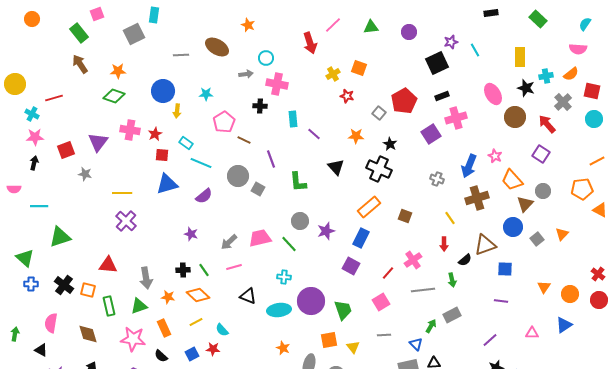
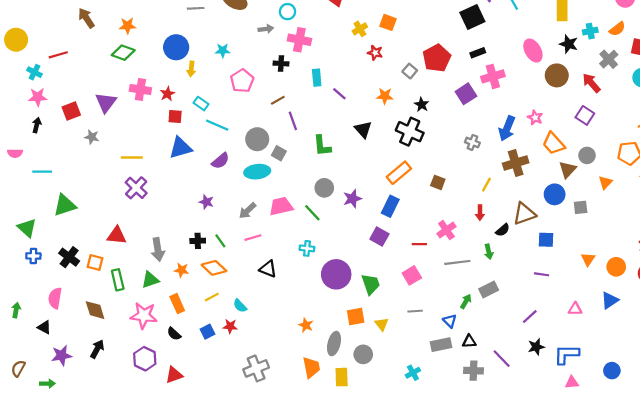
brown line: (244, 140) -> (278, 100), moved, turned -56
yellow line: (450, 218) -> (486, 185), turned 64
orange triangle: (562, 234) -> (605, 182), moved
gray square: (537, 239) -> (581, 207), turned 32
red line: (388, 273) -> (419, 244), turned 48
cyan ellipse: (279, 310) -> (257, 172), moved

